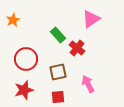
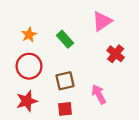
orange star: (13, 20) -> (29, 35), moved
red cross: (77, 48) -> (116, 54), moved

